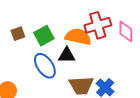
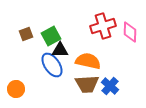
orange semicircle: (78, 37) -> (88, 61), moved
black triangle: (67, 55) -> (60, 50), moved

